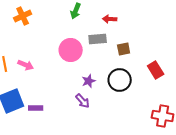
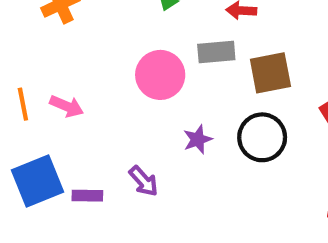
brown square: (124, 49) -> (270, 73), size x1.5
purple arrow: (83, 101) -> (144, 181), moved

